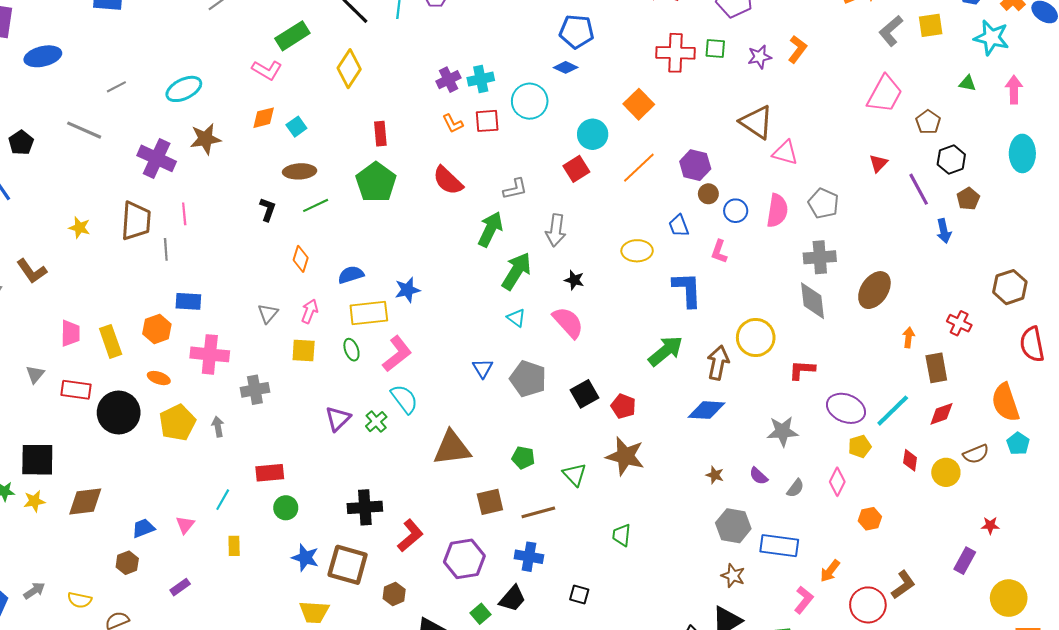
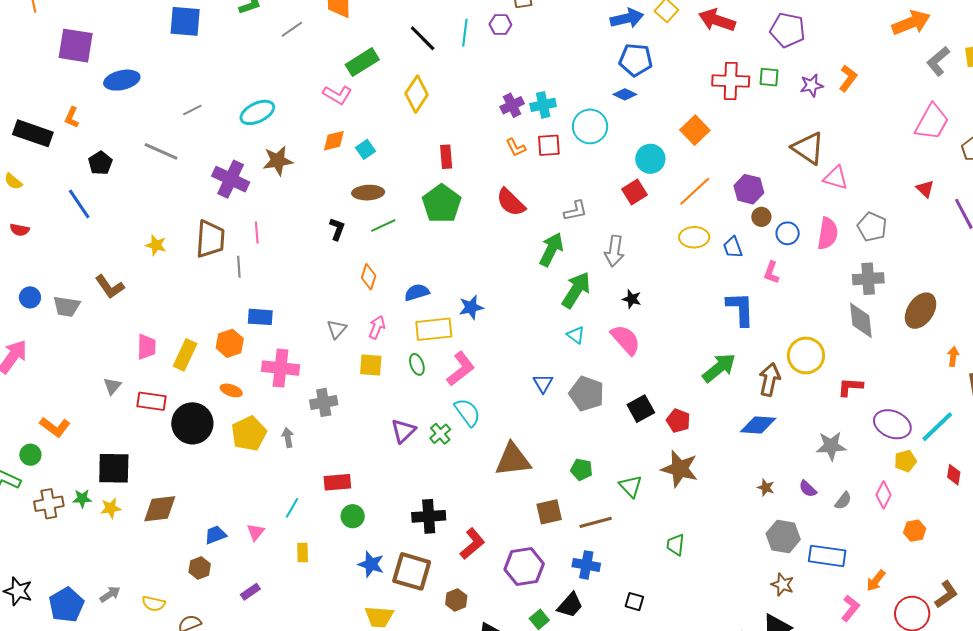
red triangle: (878, 163) -> (925, 189), turned -30
yellow ellipse: (637, 251) -> (694, 237), moved
yellow rectangle: (111, 341) -> (185, 355), turned 44

